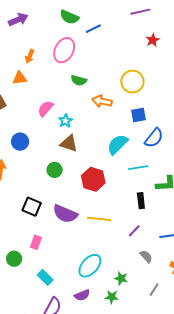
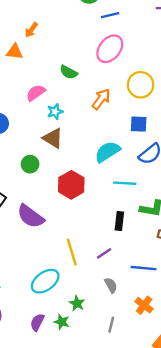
pink ellipse: (64, 50) -> (110, 49), moved
green semicircle: (79, 80) -> (69, 72), moved
orange arrow: (102, 101) -> (101, 99), turned 102
yellow line: (99, 219) -> (72, 252), moved, turned 55
gray line: (154, 290) -> (111, 325), turned -32
purple semicircle: (82, 295) -> (37, 322), moved, turned 126

